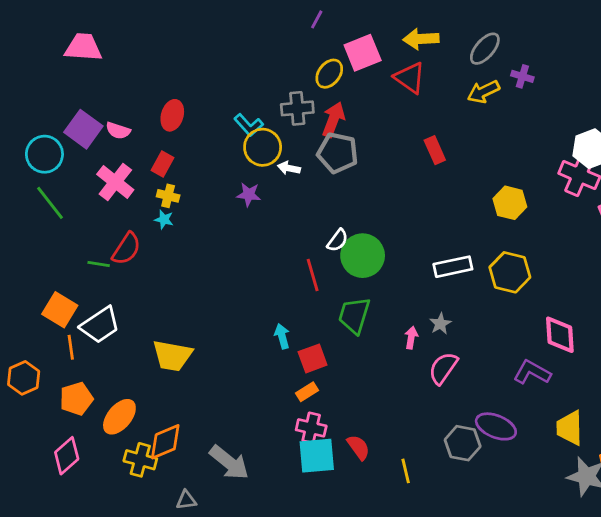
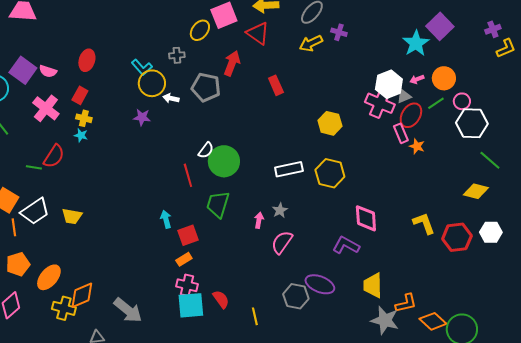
gray cross: (297, 108) -> (177, 55), size x0.7
red arrow: (333, 119) -> (232, 63), moved
yellow trapezoid: (172, 356) -> (72, 216), moved, size x0.7

